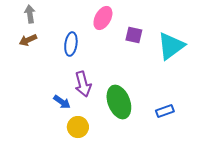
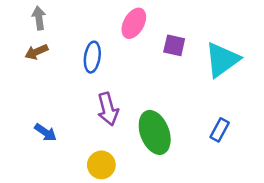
blue arrow: (62, 102) -> (45, 132), moved
blue rectangle: (165, 111) -> (220, 130), moved, turned -42

